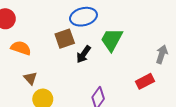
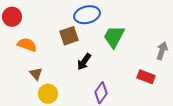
black arrow: (83, 54) -> (84, 62), moved
red rectangle: (145, 81) -> (146, 77), turned 48

